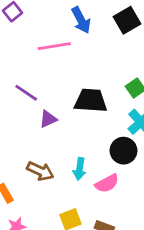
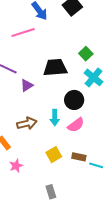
black circle: (124, 151) -> (74, 100), moved
brown arrow: (40, 171) -> (27, 123), turned -30

